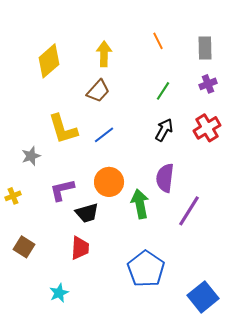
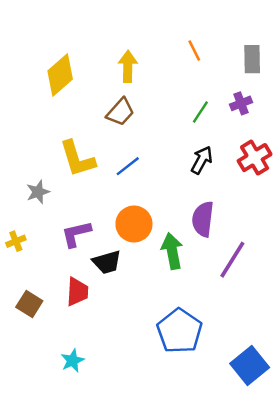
purple cross: (208, 84) -> (241, 103), moved
red trapezoid: (80, 248) -> (77, 292), moved

